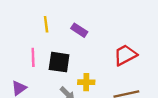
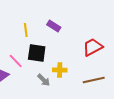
yellow line: (46, 24) -> (26, 30), moved
pink line: (33, 57) -> (16, 61), moved, turned -42

